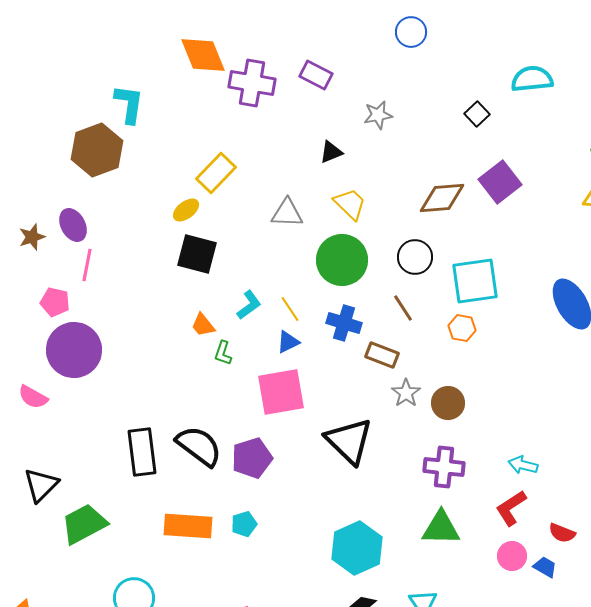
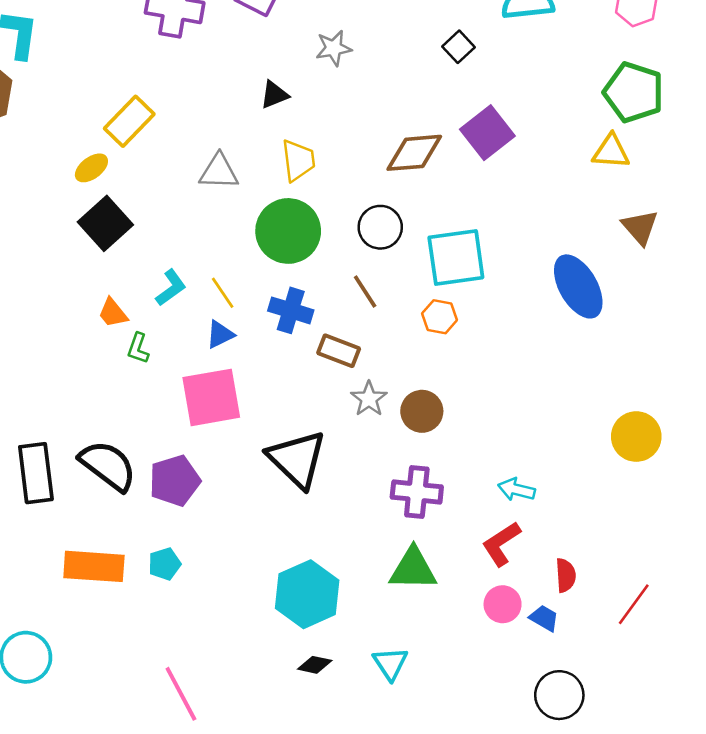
yellow trapezoid: (350, 204) -> (298, 160), turned 39
black square: (197, 254) -> (105, 223), turned 33
red semicircle: (562, 533) -> (566, 575), turned -116

